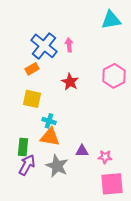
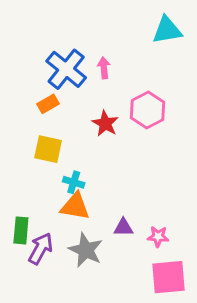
pink hexagon: (114, 76) -> (147, 110), moved
green rectangle: (23, 147) -> (21, 230), moved

